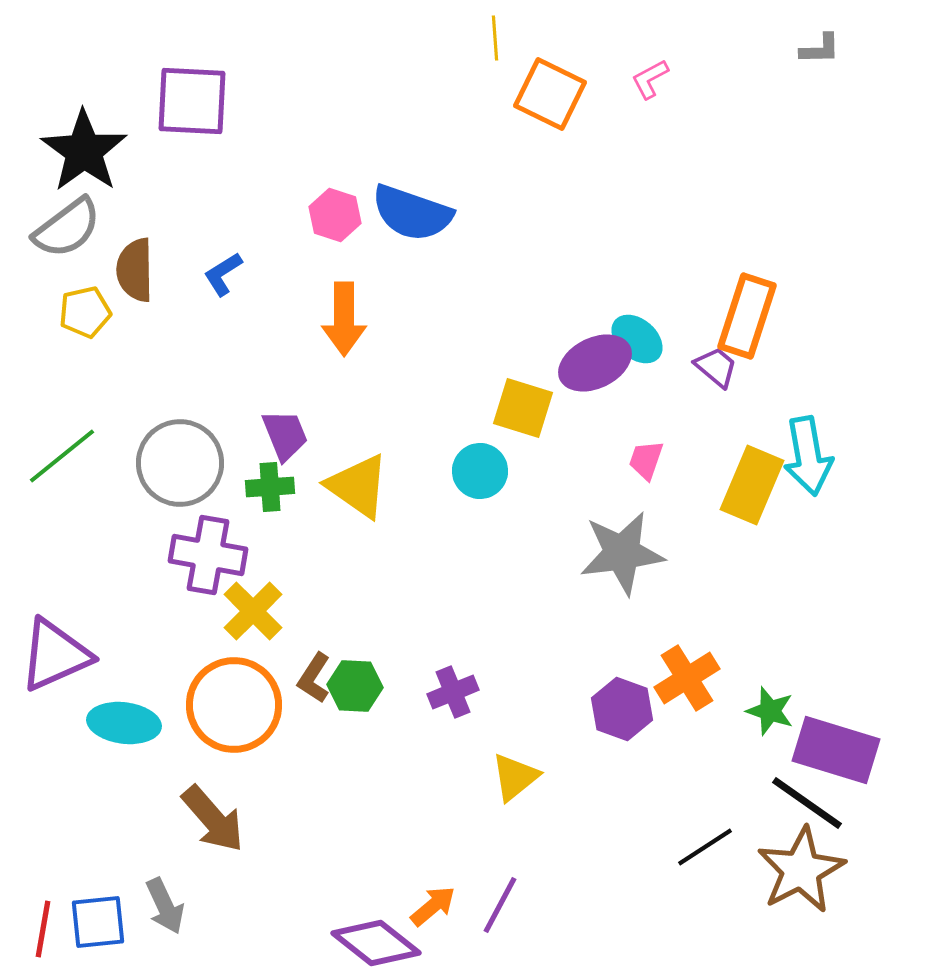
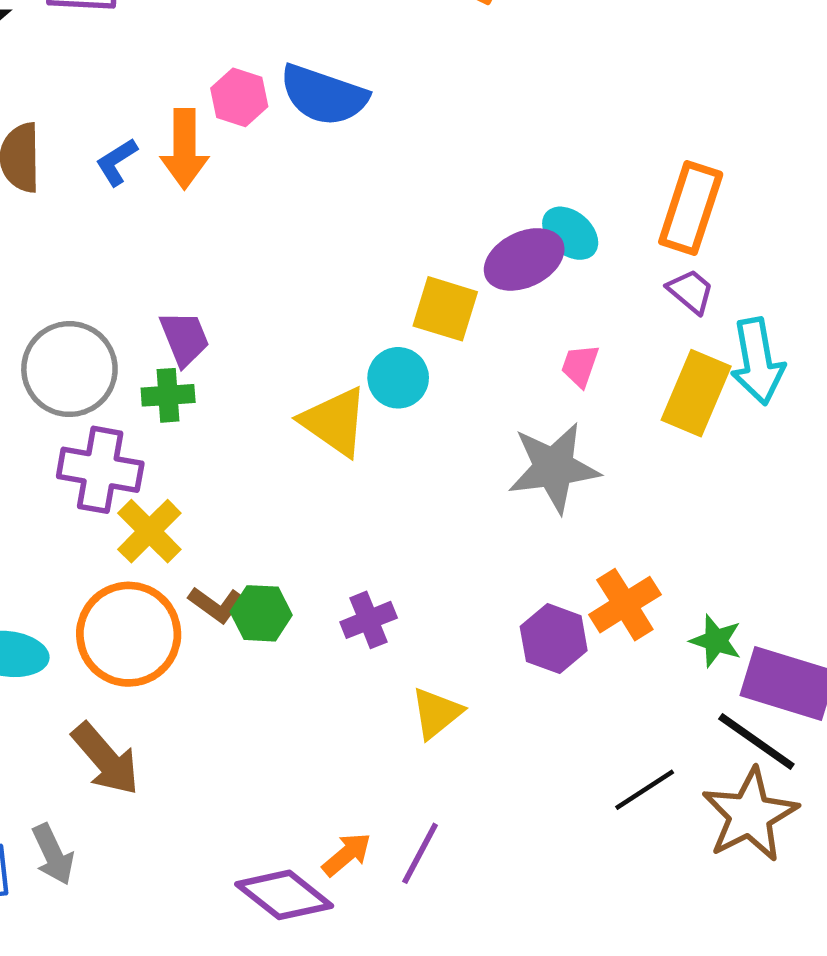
orange arrow: (344, 319) -> (184, 149), moved
purple trapezoid: (716, 367) -> (691, 291), moved
yellow triangle: (358, 486) -> (335, 422), moved
brown L-shape: (314, 678) -> (216, 605), turned -87

